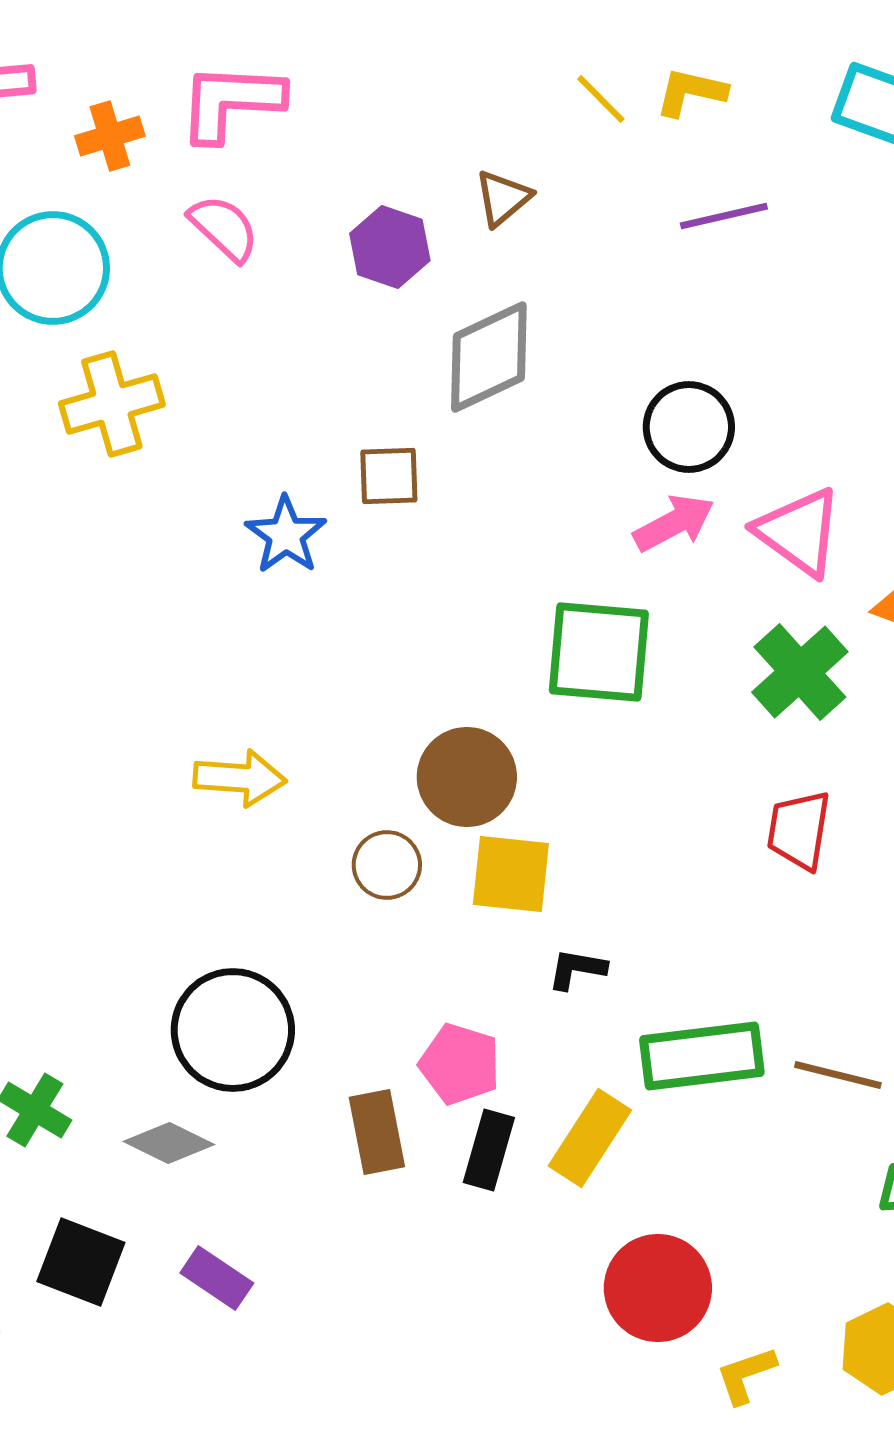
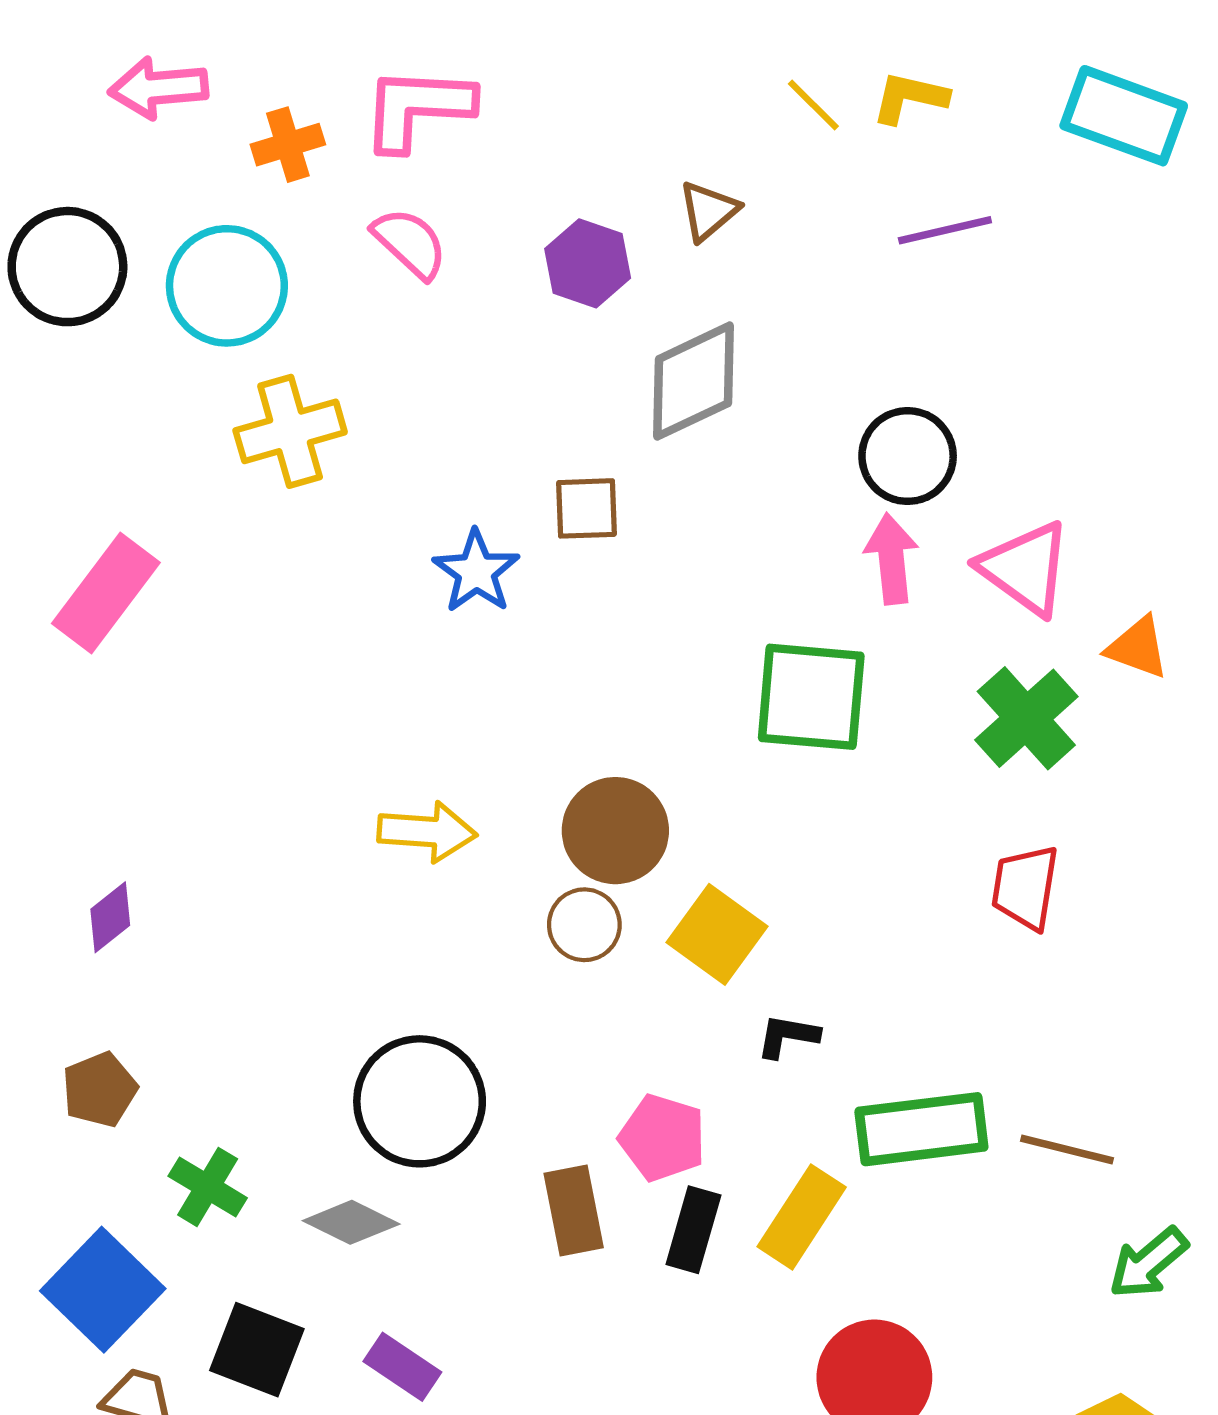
pink arrow: (674, 523) -> (891, 559), turned -68
brown circle: (467, 777) -> (615, 831), moved
yellow square: (511, 874) -> (717, 934), turned 30

